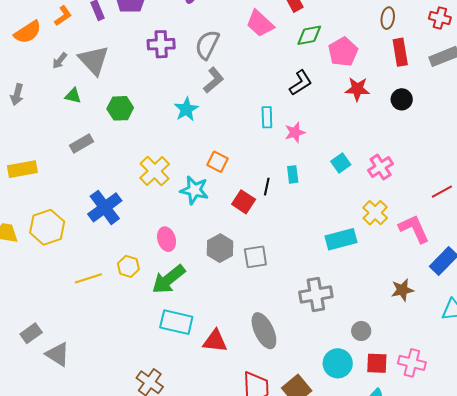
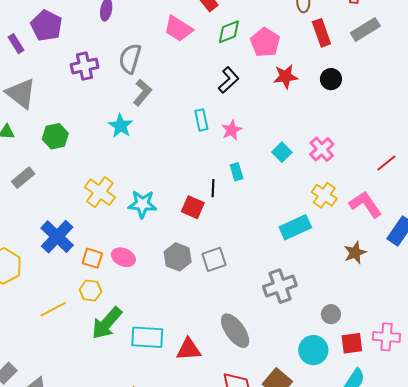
orange square: (217, 162) -> (92, 258), moved
pink ellipse: (167, 239) -> (123, 257), turned -40
green arrow: (169, 279) -> (107, 323), moved
brown star: (402, 290) -> (355, 253), moved

